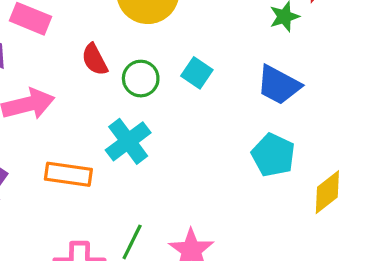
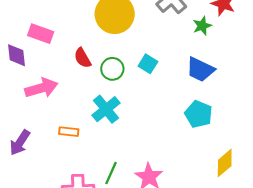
orange rectangle: (68, 174) -> (69, 132), size x0.7
yellow diamond: (327, 192) -> (225, 163), moved

